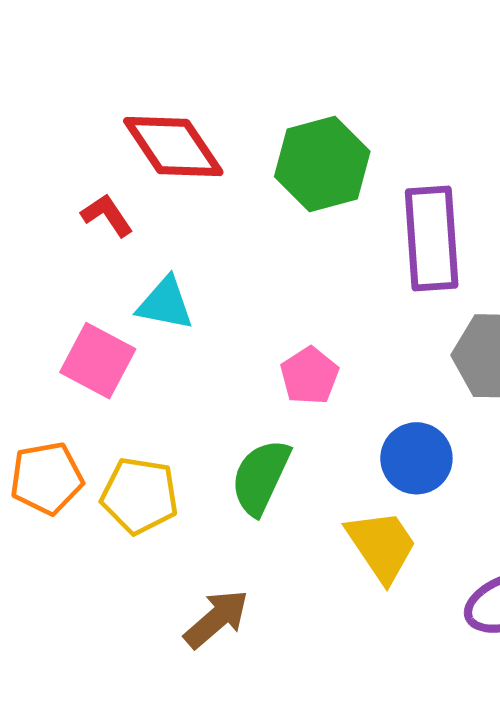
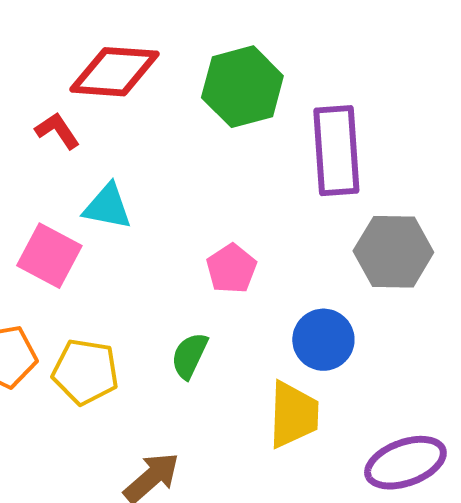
red diamond: (173, 147) -> (114, 72), turned -52
green semicircle: (261, 477) -> (189, 356), size x0.7
yellow trapezoid: (382, 546) -> (293, 415), turned 36

